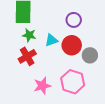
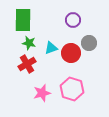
purple circle: (74, 20) -> (73, 20), moved
gray circle: (90, 55) -> (89, 43), moved

